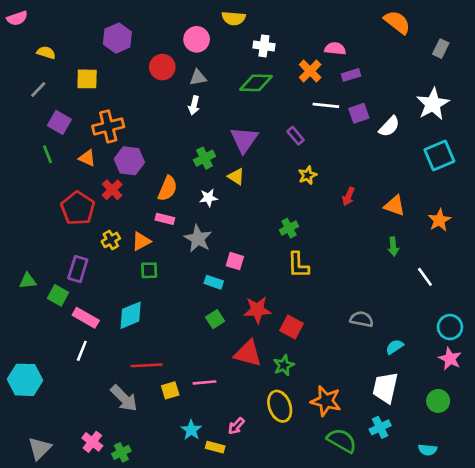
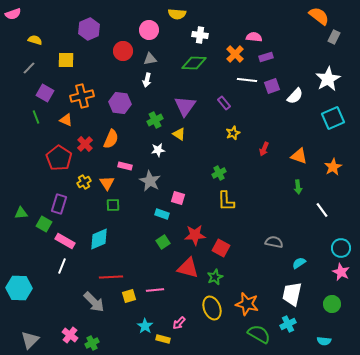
orange semicircle: (397, 22) -> (319, 16), moved
purple hexagon: (129, 161) -> (120, 103), moved
orange semicircle: (168, 188) -> (111, 139), moved
orange triangle: (141, 241) -> (107, 183), turned -35

